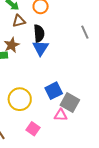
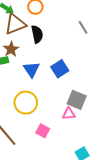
brown triangle: (19, 21) -> (15, 24), size x1.6
blue triangle: (41, 48) -> (31, 69), moved
blue square: (54, 91) -> (60, 69), moved

